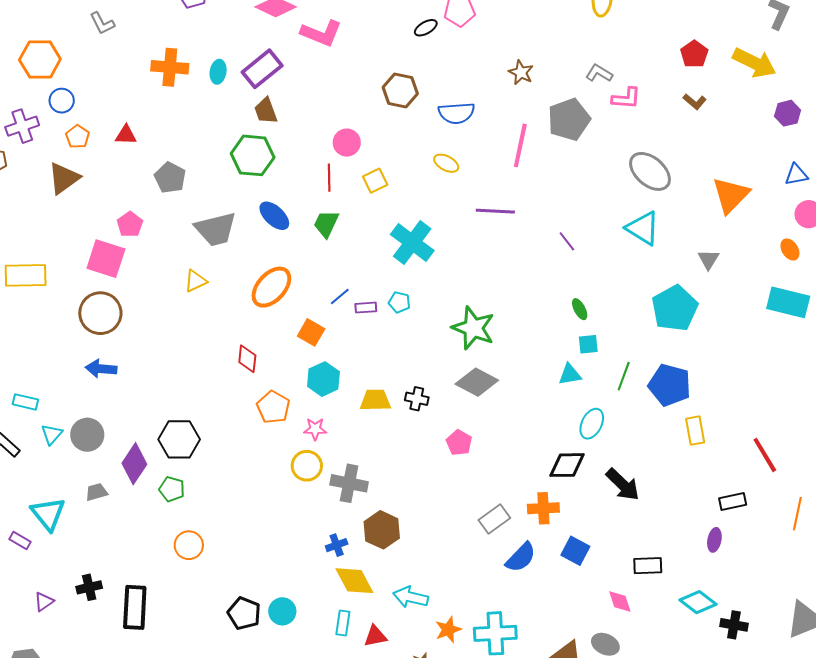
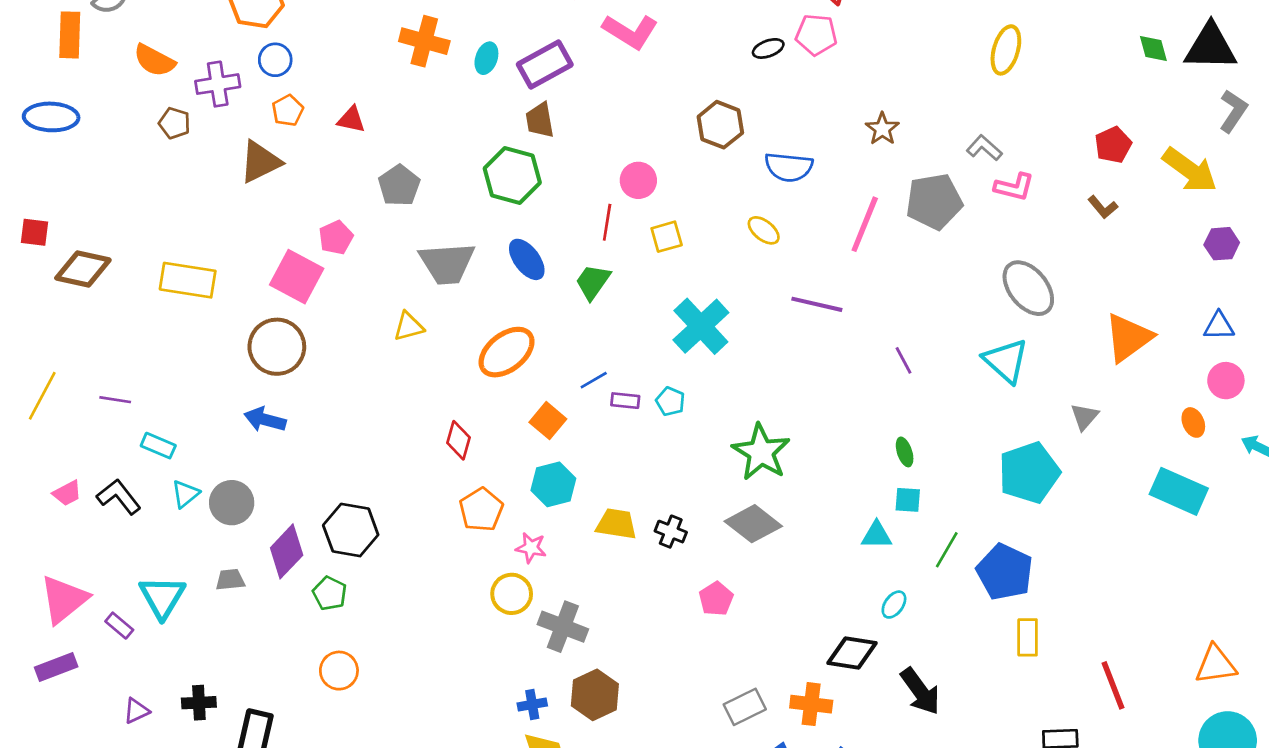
cyan ellipse: (592, 424) -> (894, 605), size x0.7

